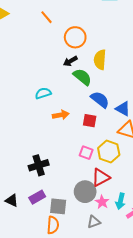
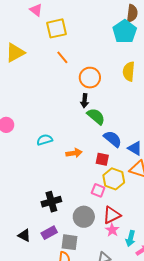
yellow semicircle: (100, 60) -> (129, 71), moved
black arrow: (70, 61) -> (85, 101), turned -56
cyan semicircle: (43, 93) -> (45, 140), moved
yellow hexagon: (109, 151) -> (114, 179), moved
gray circle: (85, 192) -> (84, 217), moved
pink star: (102, 202) -> (112, 230), moved

